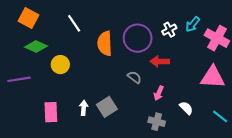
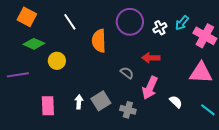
purple circle: (138, 38) -> (130, 22), moved
pink arrow: (159, 93) -> (150, 88), size x1.6
gray cross: (157, 122) -> (128, 110), moved

